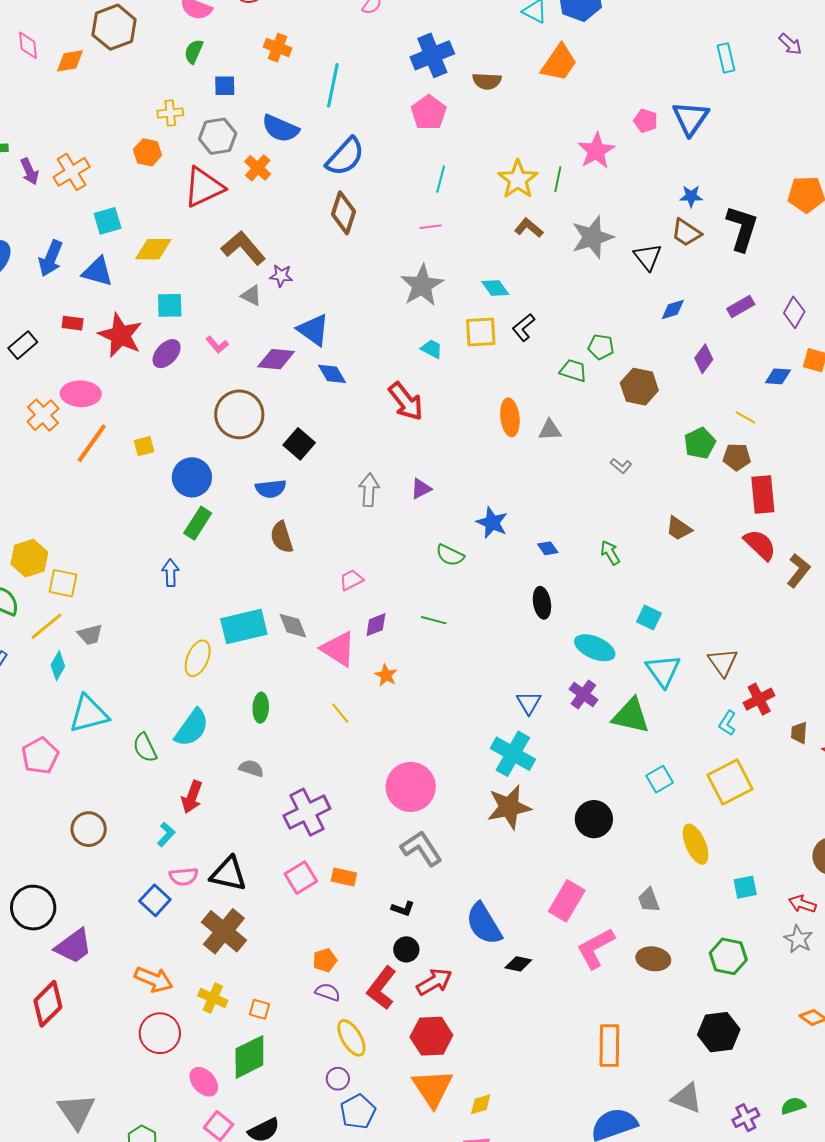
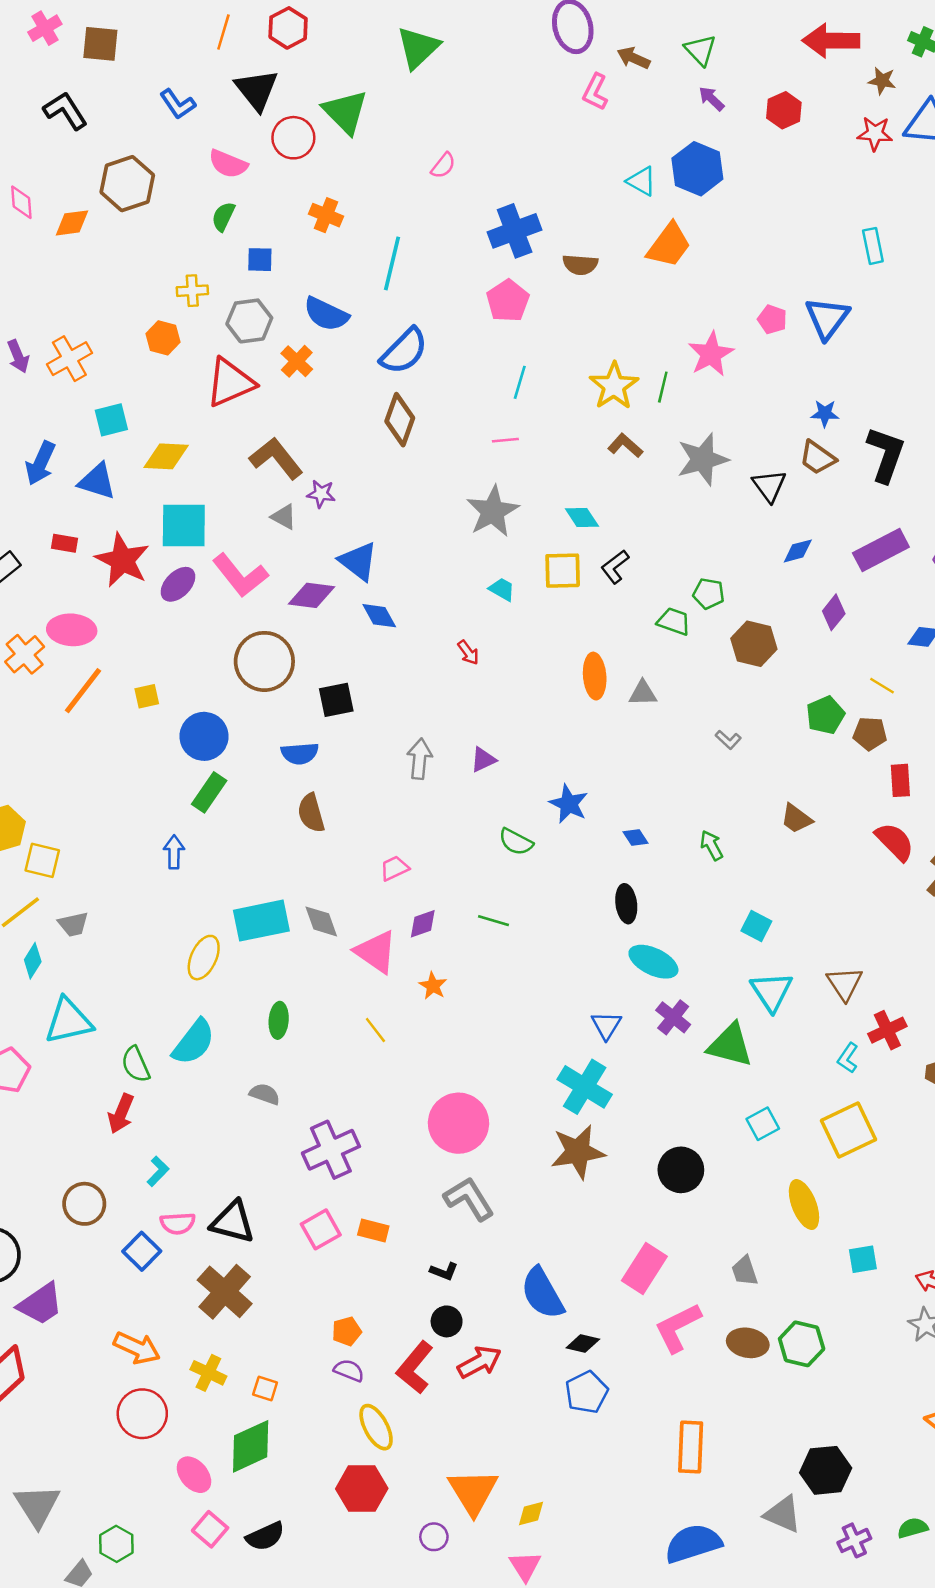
cyan square: (170, 305) -> (184, 525), size x1.5
purple rectangle: (741, 306) -> (881, 550), size x1.6
pink L-shape: (217, 345) -> (240, 575), size x2.0
red arrow: (406, 402) -> (468, 652), size x0.5
black square: (299, 444) -> (336, 700), turned 36
red rectangle: (763, 495) -> (900, 780), size x0.7
cyan ellipse: (595, 648) -> (653, 962), moved
red arrow: (192, 797) -> (121, 1114), moved
brown circle: (89, 829) -> (84, 1204), moved
green hexagon: (728, 956) -> (802, 1344), moved
black hexagon: (719, 1032) -> (826, 1470), moved
red hexagon: (431, 1036) -> (362, 1489), moved
purple circle: (338, 1079) -> (434, 1537), moved
blue pentagon: (358, 1112) -> (587, 1392), moved

